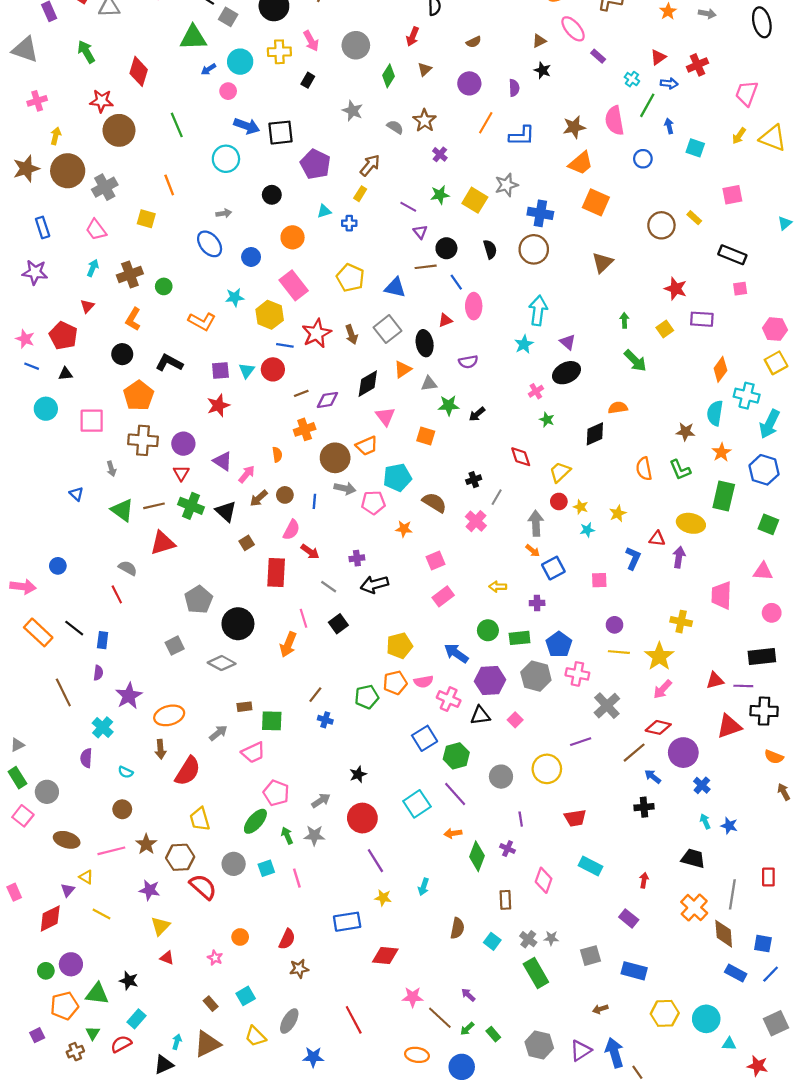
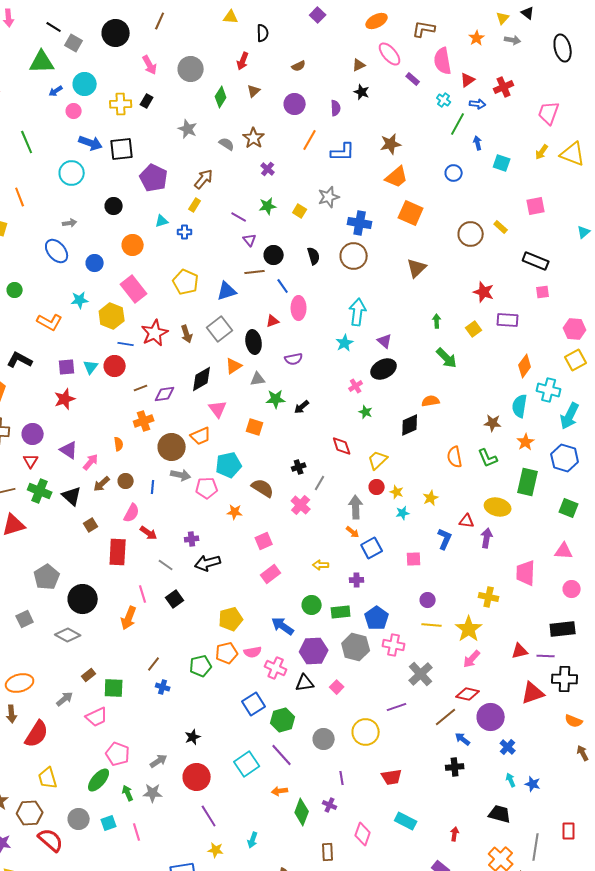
yellow cross: (279, 52) -> (121, 104), moved
pink semicircle: (615, 121) -> (443, 61), moved
yellow square: (475, 200) -> (300, 211), size x0.6
blue triangle: (395, 288) -> (227, 291), turned -30
brown rectangle: (244, 707) -> (89, 675), turned -32

